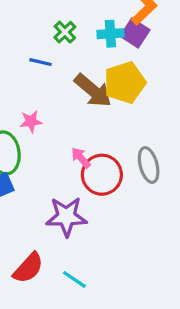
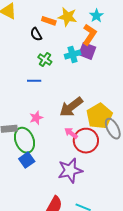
yellow pentagon: (125, 83) -> (99, 116), moved
brown arrow: (93, 91) -> (71, 107), moved, turned 115

